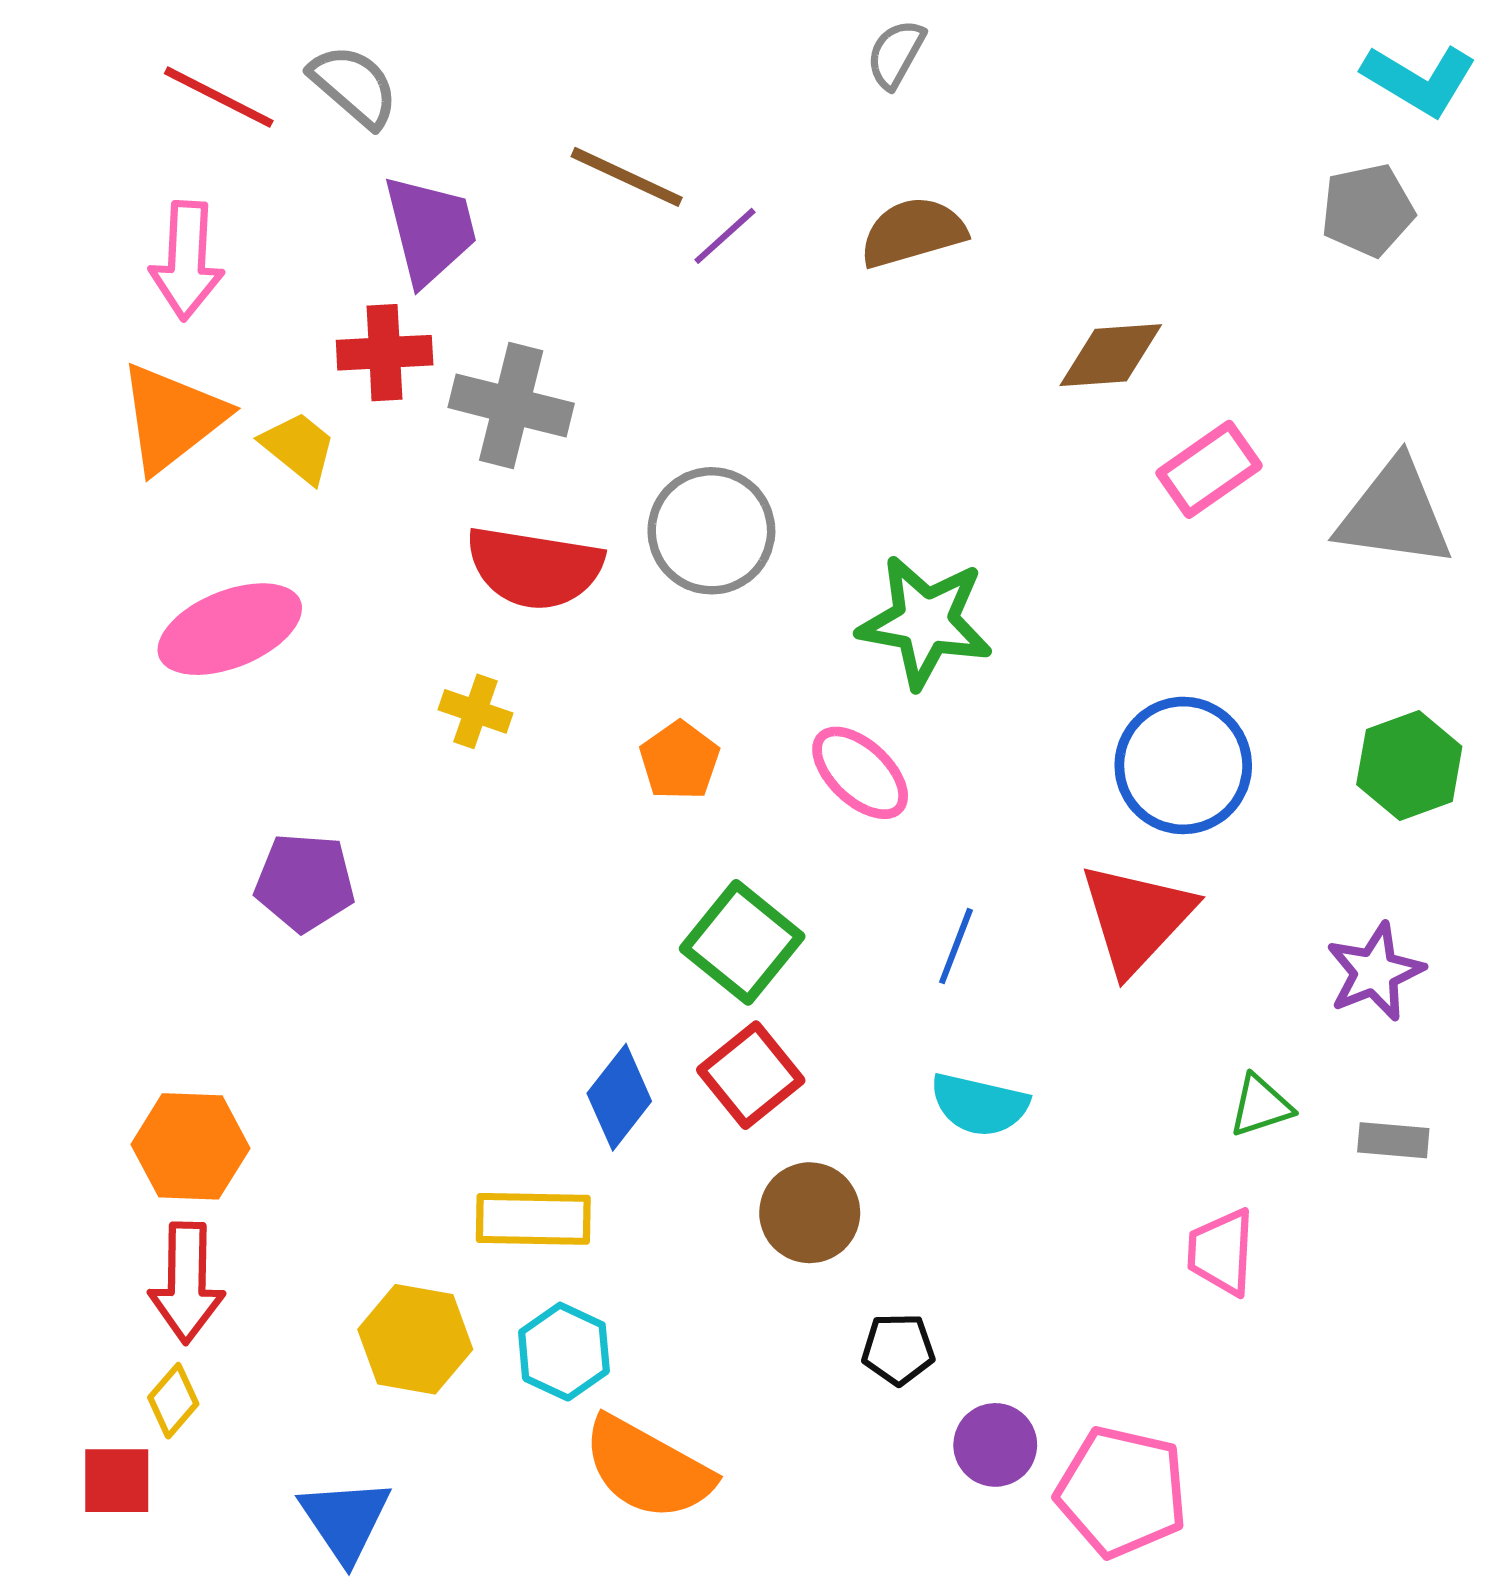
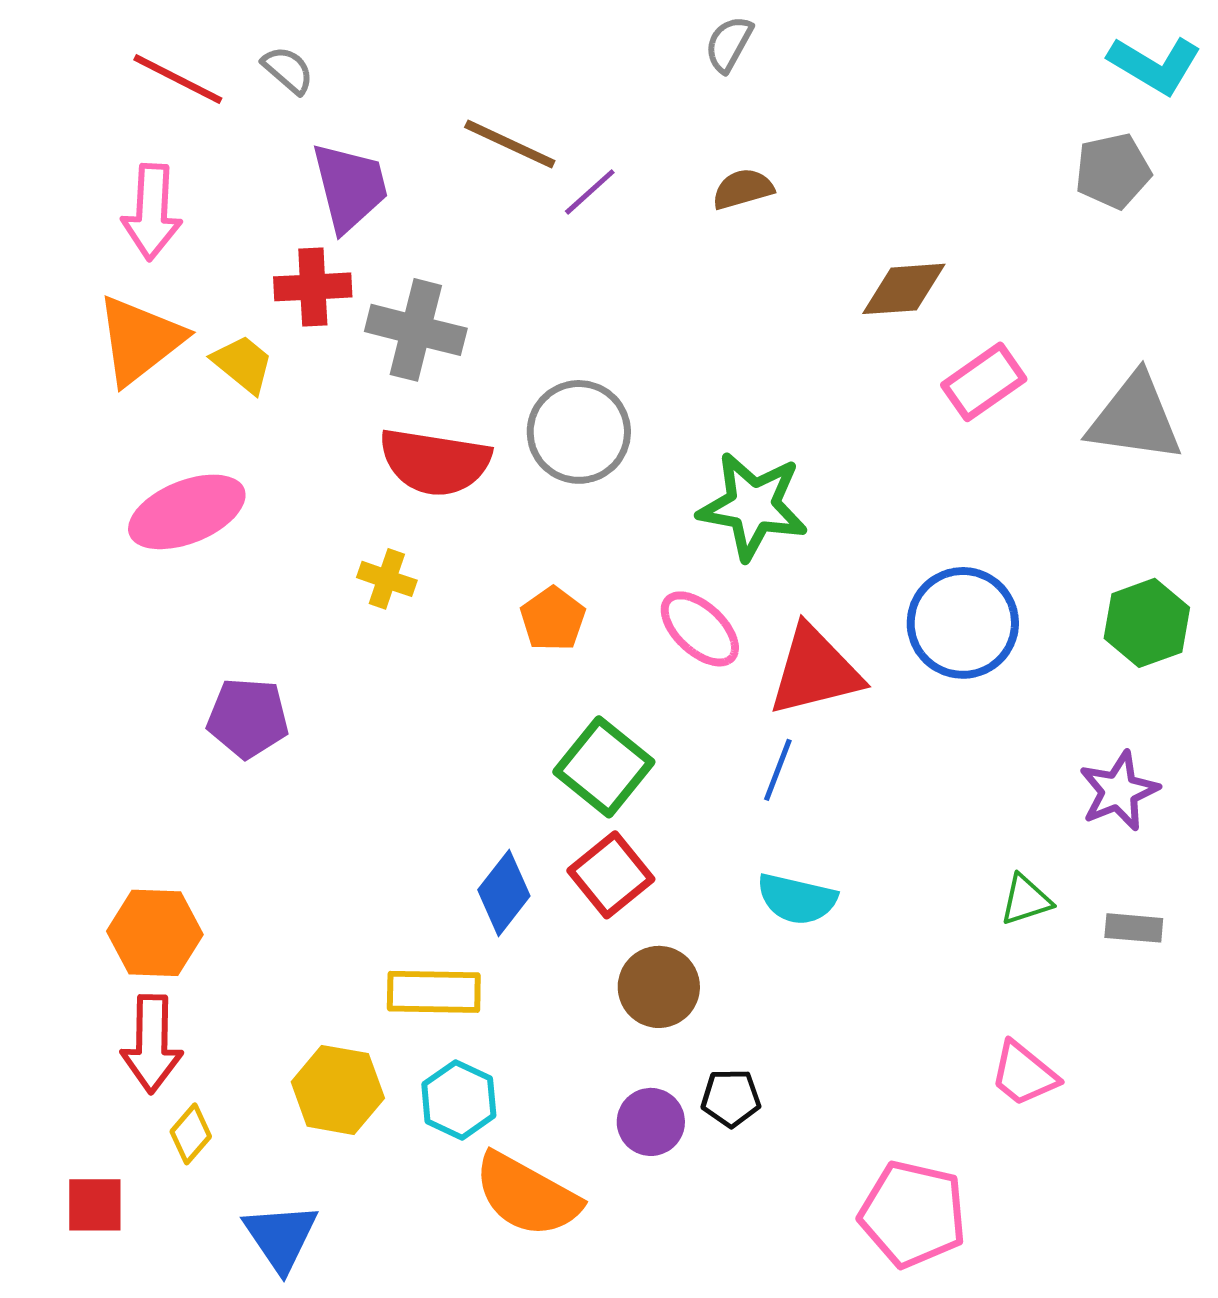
gray semicircle: (354, 86) -> (288, 70), size x0.7
brown semicircle: (913, 232) -> (743, 189), size x0.7
red triangle: (1137, 918) -> (815, 671), moved, turned 33
pink trapezoid: (1221, 1252) -> (1024, 1074), moved, turned -54
yellow diamond: (173, 1401) -> (191, 1134), moved
purple circle: (995, 1445) -> (651, 1122), moved

